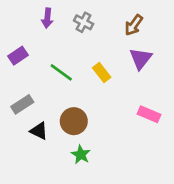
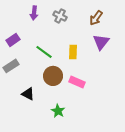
yellow rectangle: (102, 72) -> (73, 52), turned 40
gray rectangle: (22, 104) -> (11, 66), moved
pink rectangle: (149, 114) -> (77, 82), moved
brown circle: (74, 121) -> (53, 76), moved

